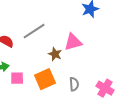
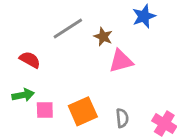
gray line: (34, 31) -> (68, 29), moved
brown star: (55, 54) -> (103, 37), moved

